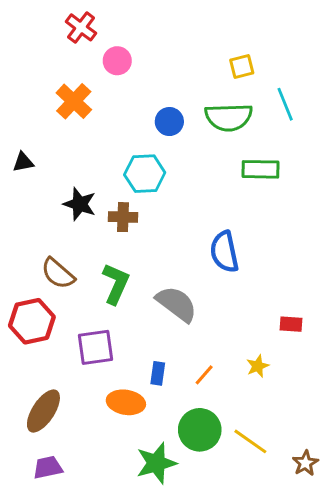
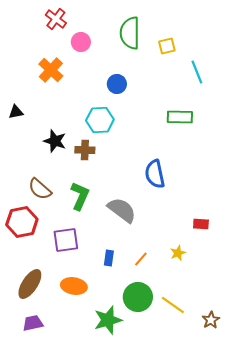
green semicircle: (229, 117) -> (130, 33), moved, turned 92
orange ellipse: (126, 402) -> (74, 286), moved

